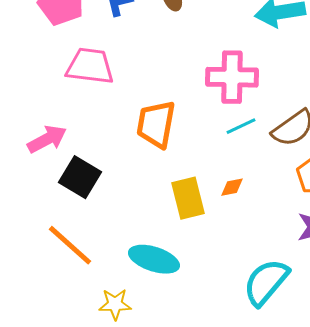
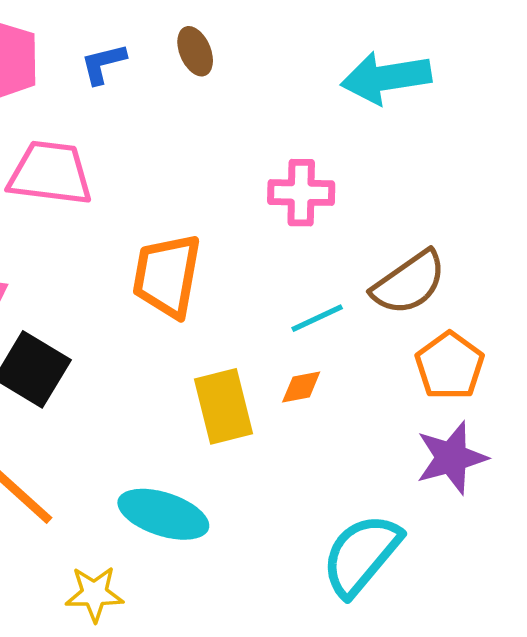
pink cross: (232, 77) -> (301, 193), size x0.7
cyan line: (241, 126) -> (317, 318), moved

